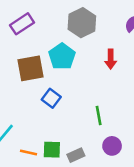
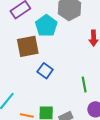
cyan pentagon: (62, 56) -> (46, 26), moved

